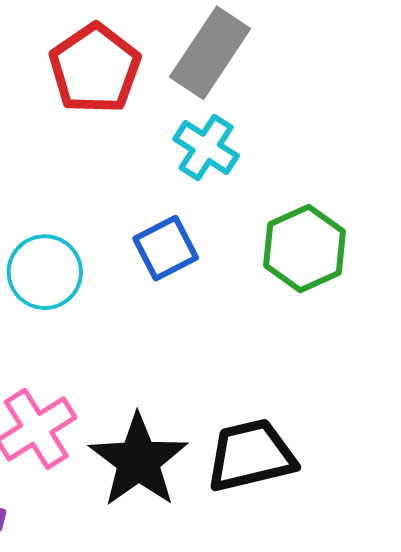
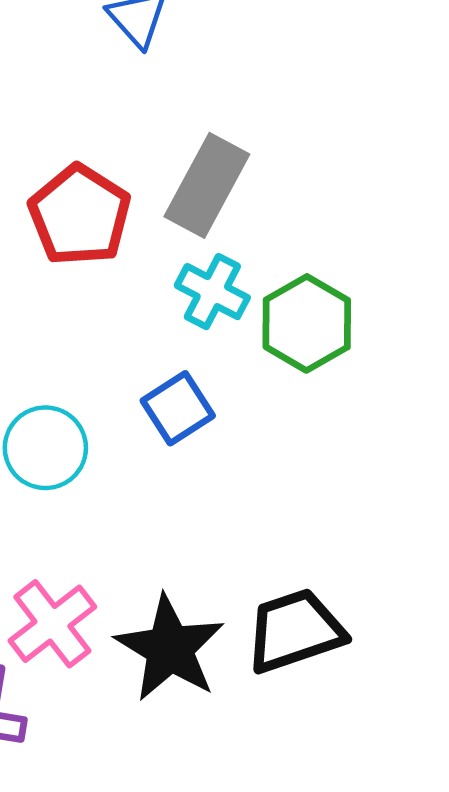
green hexagon: (304, 248) -> (307, 323), moved

